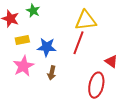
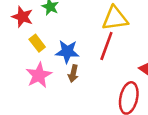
yellow rectangle: (22, 40) -> (37, 43), turned 64
brown arrow: (52, 73) -> (73, 74), moved

